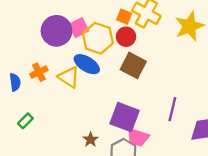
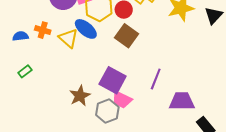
orange cross: (39, 72) -> (43, 30), turned 35
blue semicircle: (15, 82) -> (20, 36), turned -98
brown star: (90, 140) -> (80, 96), size x1.5

